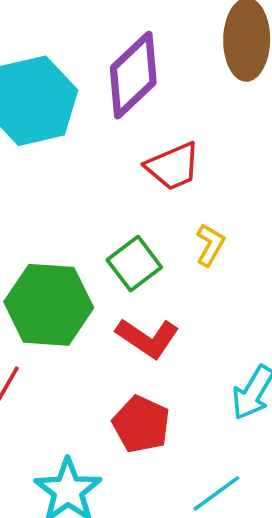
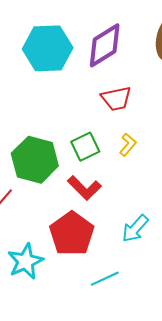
red pentagon: (141, 424) -> (72, 234), size x1.4

